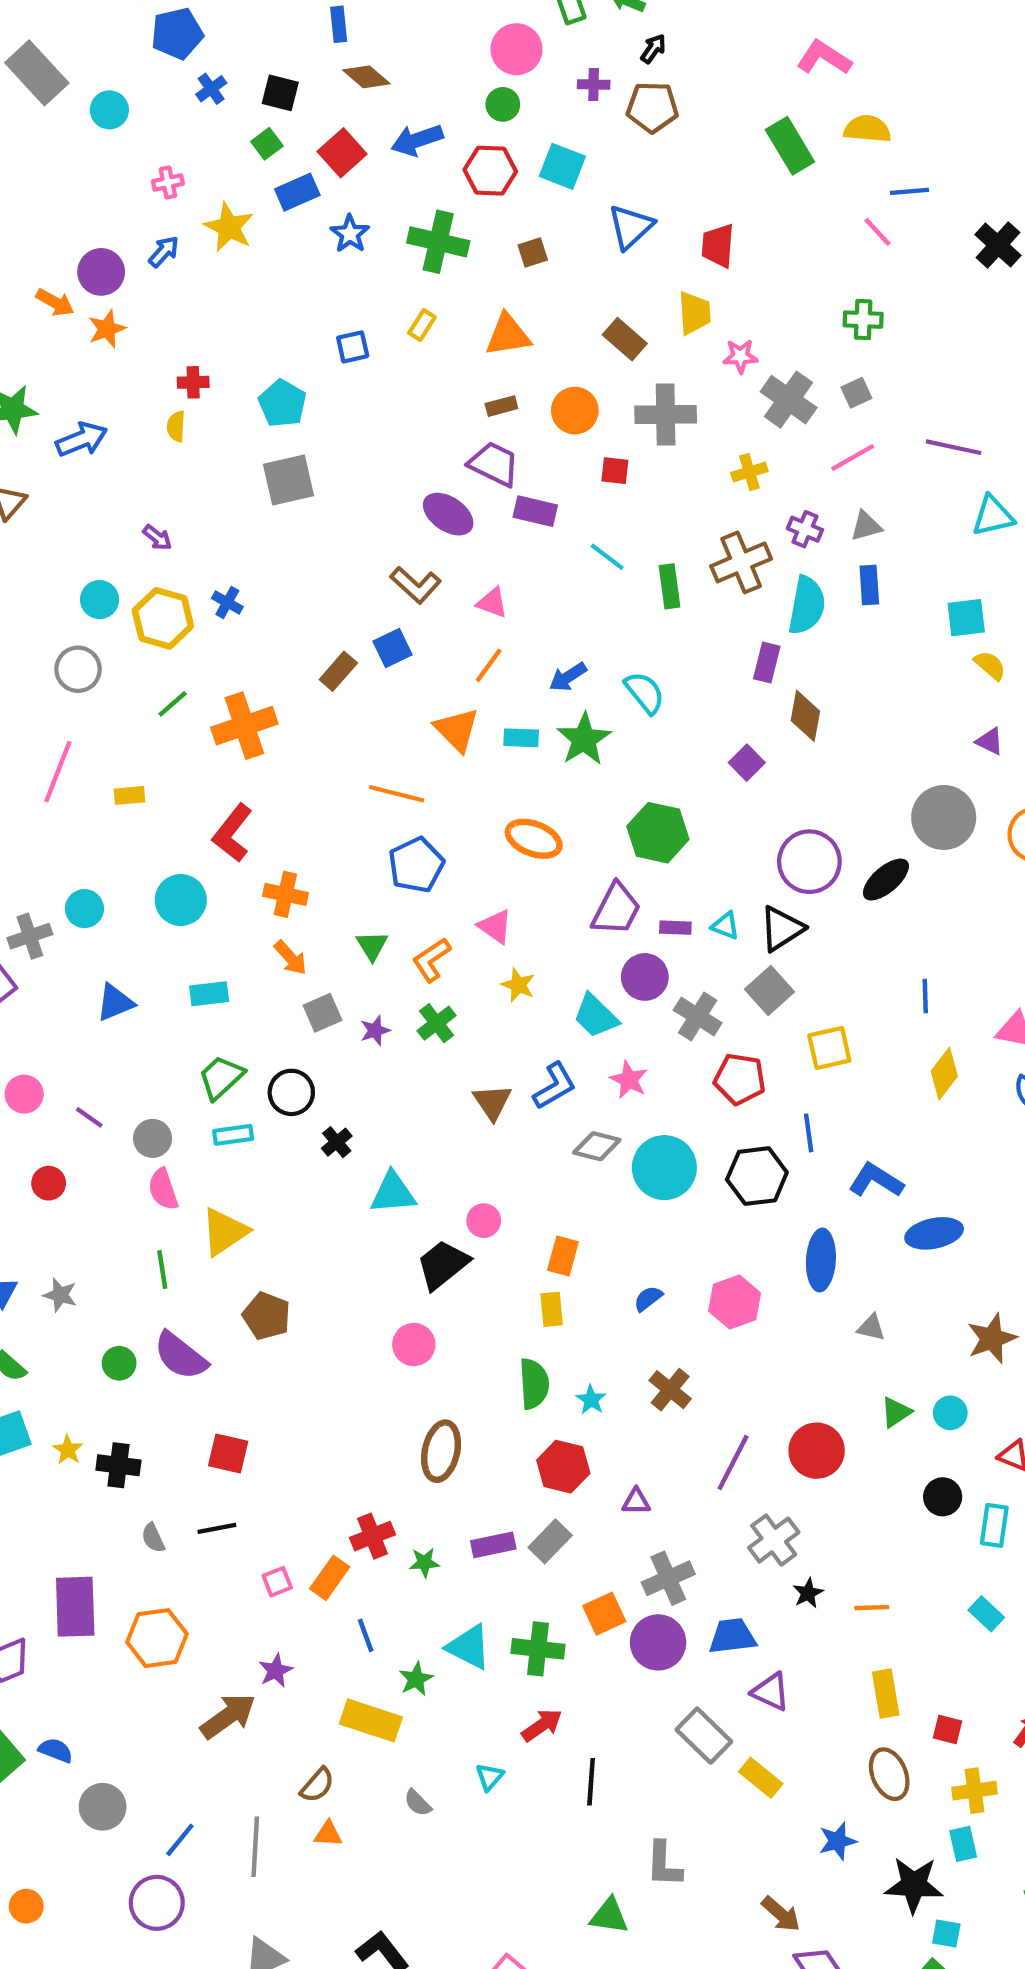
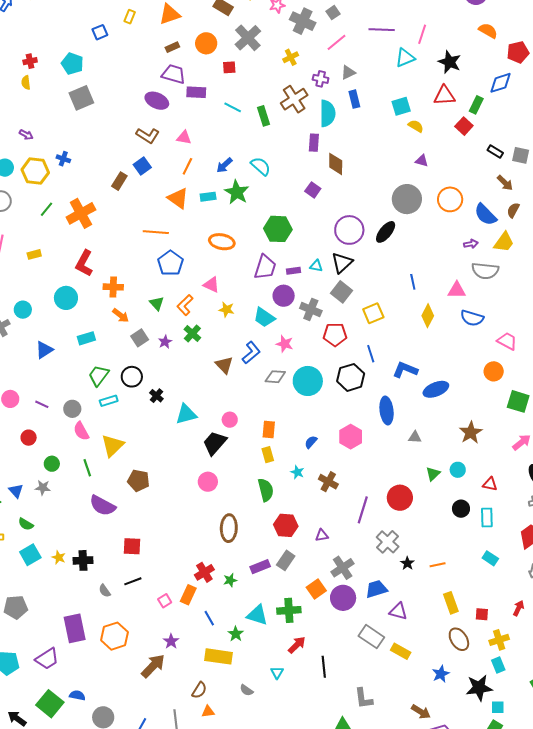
gray cross: (666, 414) -> (248, 38), turned -32
green circle: (119, 1363) -> (52, 464), moved
cyan star: (591, 1400) -> (297, 472), moved

